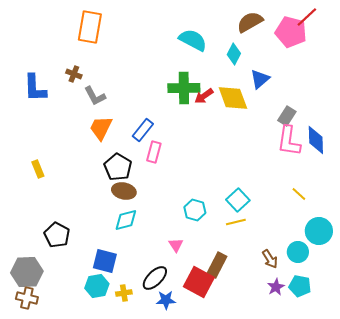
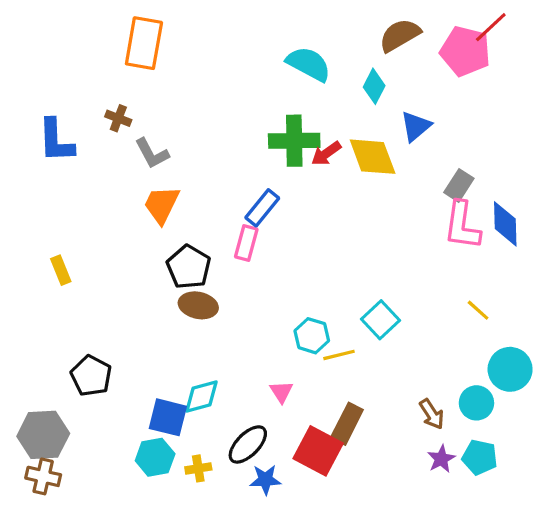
blue rectangle: (143, 130) -> (262, 208), moved
cyan diamond: (126, 220) -> (201, 397), moved
yellow line: (236, 222) -> (339, 355), moved

